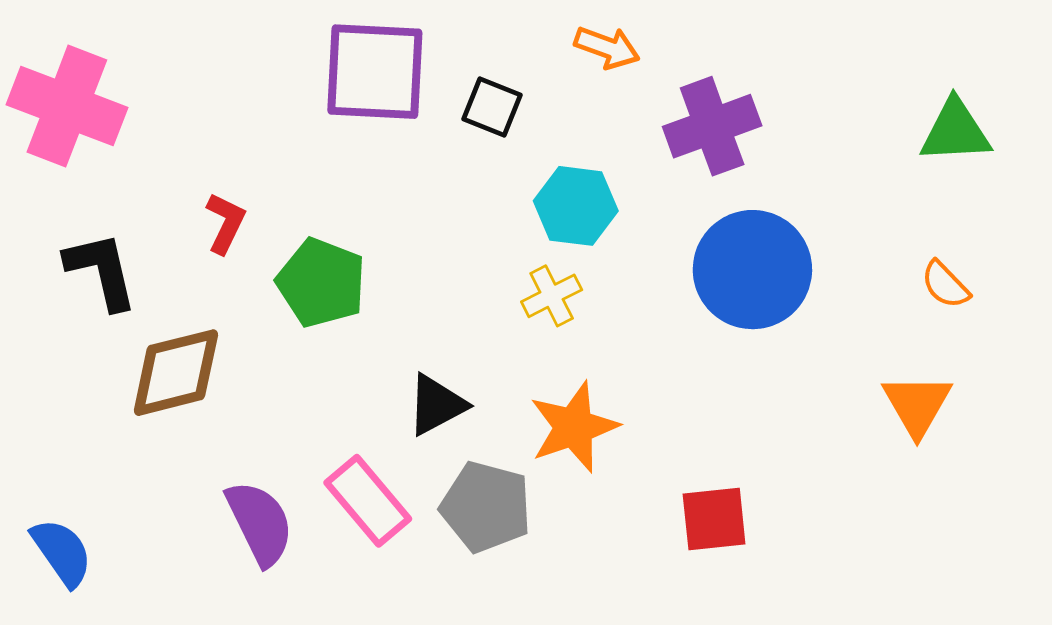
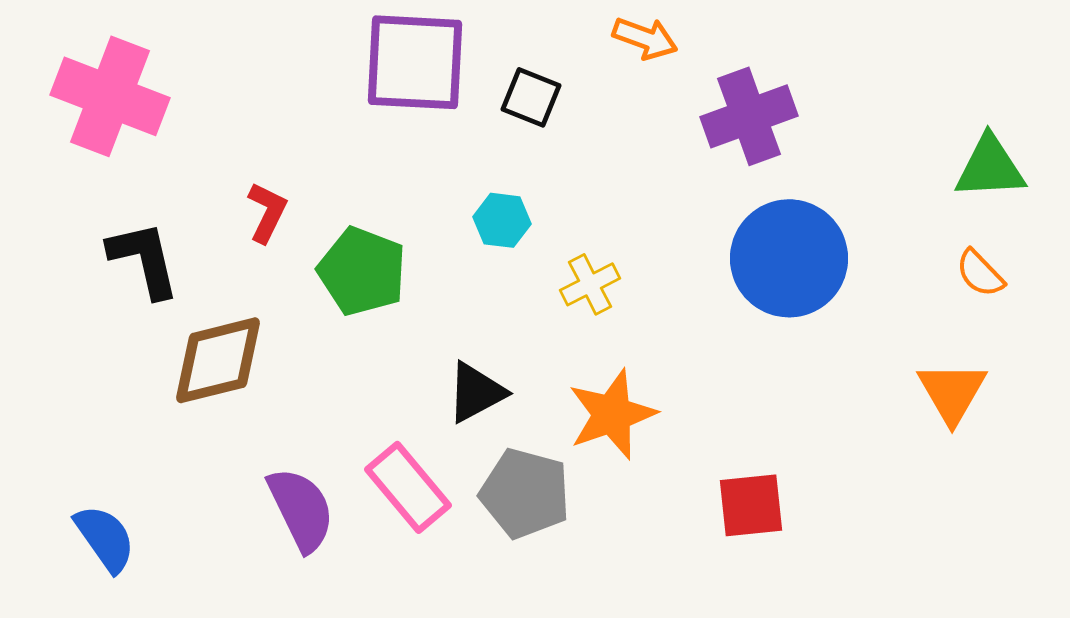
green triangle: (955, 131) -> (990, 167), moved
cyan hexagon: (576, 206) -> (502, 220), moved, size x0.7

